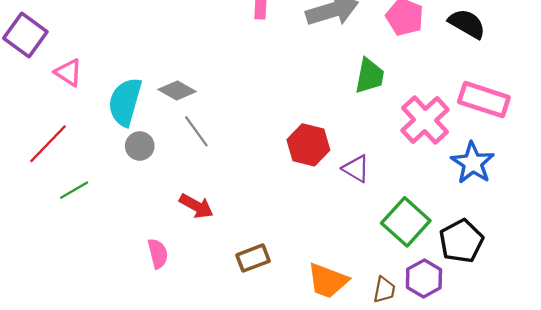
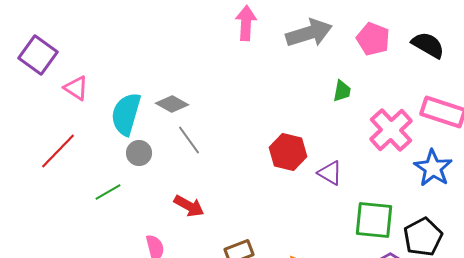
green trapezoid: (370, 76) -> (342, 91), size x0.7
green line: (74, 190) -> (108, 192), moved
green square: (406, 222) -> (374, 220), turned -36

